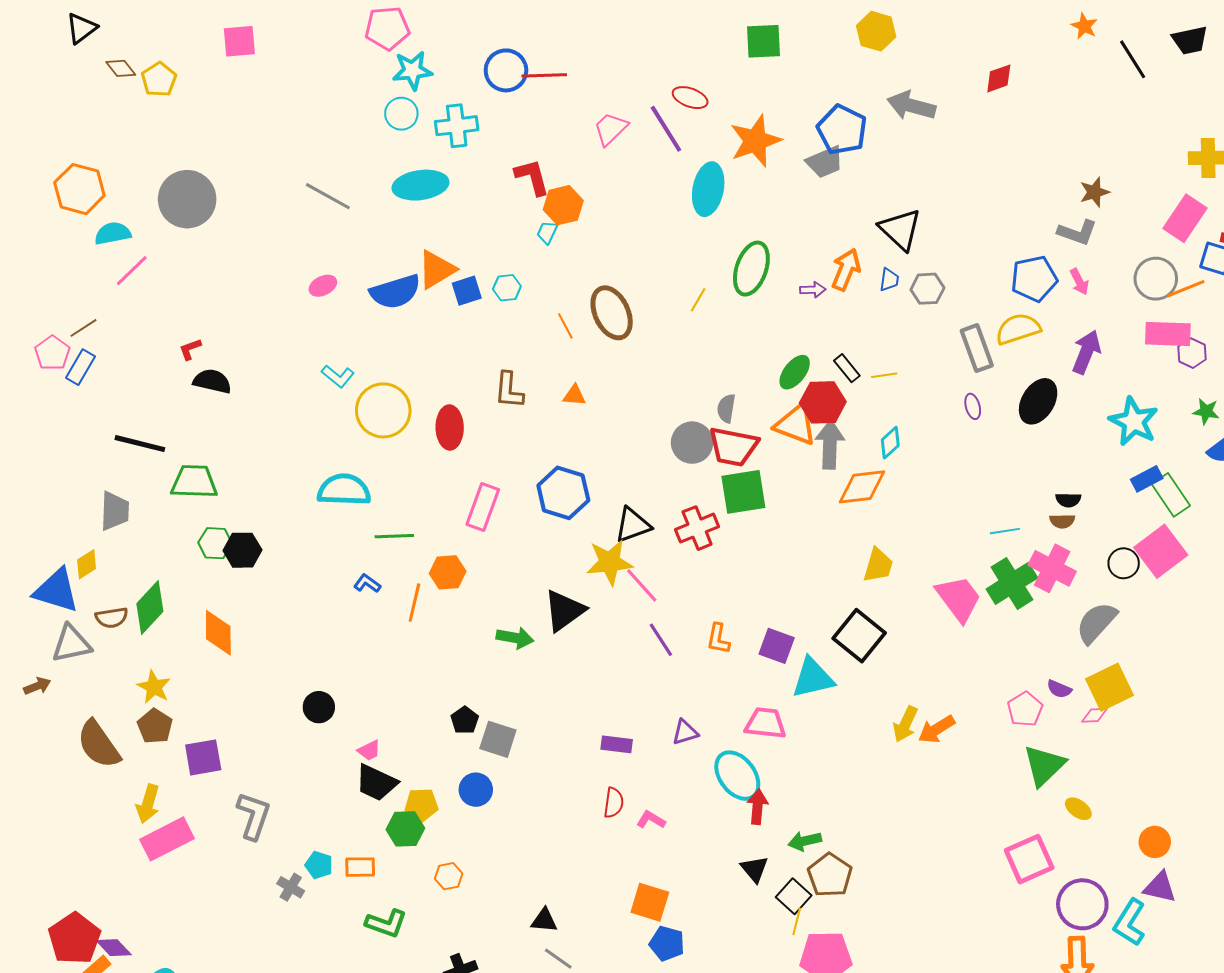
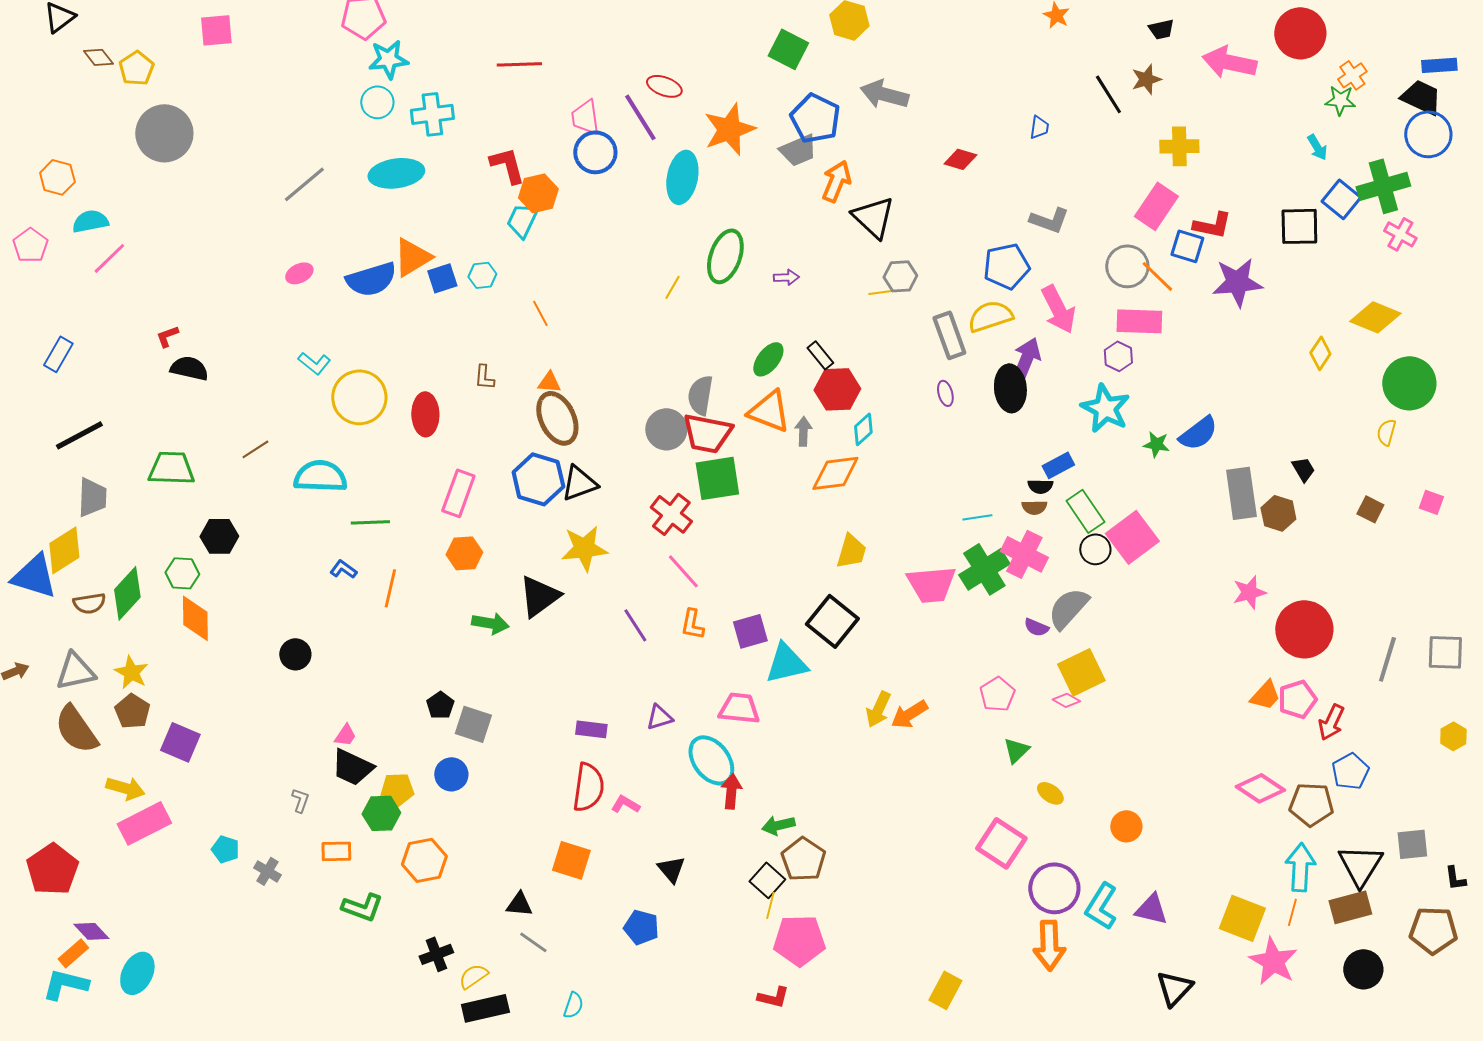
black trapezoid: (1190, 40) -> (1161, 29), size x0.7
green square: (763, 41) -> (788, 49), moved, turned 30
black line: (1133, 59) -> (1108, 94), moved
blue circle: (506, 70) -> (595, 152), moved
red diamond: (999, 78) -> (960, 159), moved, turned 36
pink trapezoid: (611, 129) -> (585, 117), turned -54
orange hexagon: (79, 189) -> (57, 177), size x0.7
brown star: (1094, 192) -> (1146, 79), moved
gray line: (328, 196) -> (304, 184), turned -69
gray circle: (187, 199) -> (164, 133), moved
cyan trapezoid: (547, 232) -> (522, 220), size x1.5
orange arrow: (846, 270) -> (836, 181), moved
blue trapezoid: (889, 280) -> (1039, 127), moved
pink arrow: (1079, 282) -> (1058, 309), moved, size x1.8
orange line: (1186, 289) -> (1157, 276), turned 66
brown ellipse: (612, 313) -> (557, 418), moved
brown line: (83, 328) -> (255, 449), moved
purple arrow: (1086, 352) -> (1026, 359), moved
pink pentagon: (52, 353) -> (30, 245), moved
purple hexagon: (1192, 353) -> (1118, 356), moved
yellow line: (884, 375) -> (881, 292), moved
brown L-shape: (509, 390) -> (484, 377), size x0.7
black ellipse: (1038, 401) -> (1010, 388), turned -36
red hexagon: (823, 402) -> (837, 389), moved
gray semicircle: (726, 408) -> (700, 395), size x1.4
green star: (1206, 411) -> (1156, 444), moved
black line: (140, 444) -> (79, 435), moved, turned -42
gray arrow: (830, 445) -> (803, 431), size x0.6
blue rectangle: (1147, 479) -> (1058, 465), moved
green rectangle: (1171, 495) -> (1085, 511), moved
black triangle: (633, 525) -> (579, 483), moved
red cross: (697, 528) -> (671, 514), turned -30
green hexagon: (215, 543) -> (182, 573), moved
yellow diamond: (87, 564) -> (64, 550), size x1.6
orange hexagon: (448, 572) -> (464, 553), moved
pink line: (642, 585) -> (683, 571), moved
pink trapezoid: (959, 599) -> (931, 584), turned 122
gray triangle: (71, 644) -> (75, 671), moved
purple square: (777, 646) -> (750, 631), turned -36
purple semicircle: (1059, 689) -> (1036, 627), moved
black circle: (319, 707) -> (295, 654), moved
pink diamond: (1094, 715) -> (1066, 700), turned 32
pink trapezoid: (369, 750) -> (345, 735), turned -30
purple square: (203, 757) -> (180, 742), turned 33
green triangle: (1044, 765) -> (1016, 750), size x0.6
red semicircle: (614, 803) -> (588, 787), size x1.6
yellow arrow: (148, 804) -> (125, 788), turned -90
gray L-shape: (253, 816) -> (300, 800), moved, size x0.5
pink square: (1029, 859) -> (1001, 843), turned -33
cyan pentagon: (319, 865) -> (225, 849), moved
black triangle: (754, 869) -> (671, 869), moved
orange hexagon: (449, 876) -> (424, 860), size x1.6
purple triangle: (1160, 887) -> (1151, 909), moved
orange square: (650, 902) -> (571, 860), moved
red pentagon: (74, 939) -> (52, 869), moved

